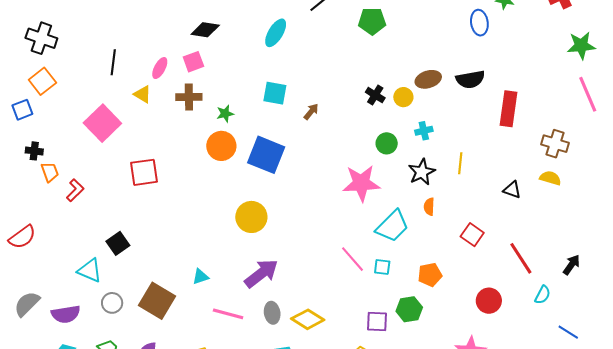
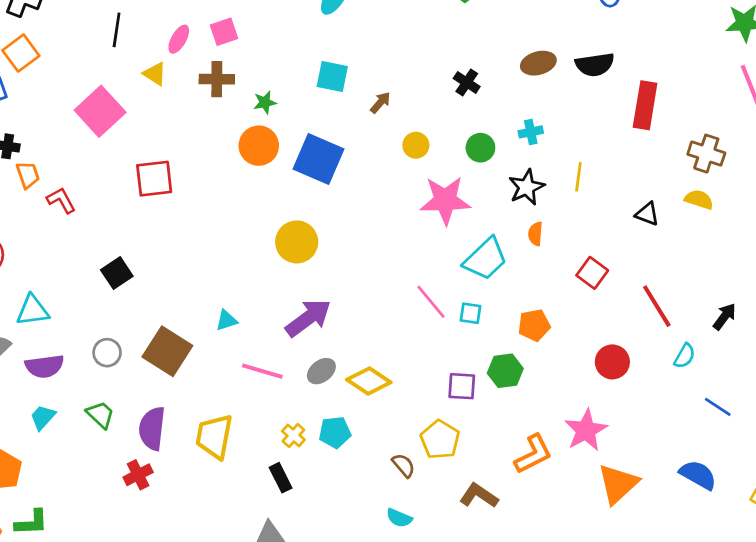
yellow circle: (403, 97) -> (416, 145), moved
red L-shape: (75, 190) -> (61, 200), turned -75
cyan triangle: (90, 270) -> (33, 310), moved, turned -32
gray ellipse: (272, 313) -> (321, 371), turned 60

